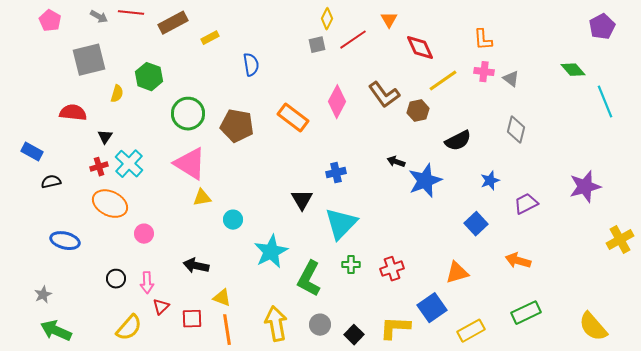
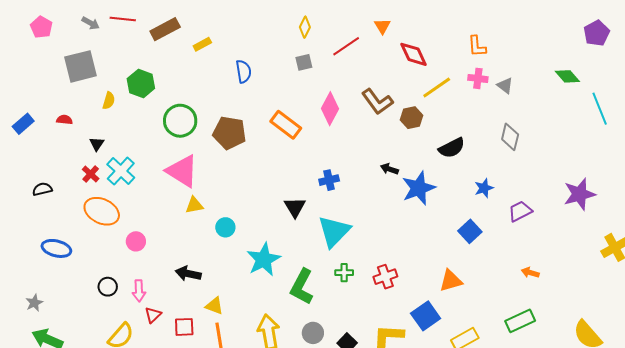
yellow diamond: (327, 19) -> (305, 27), moved
gray square: (317, 45) -> (304, 62), moved
red semicircle: (73, 113) -> (64, 120), size x0.6
blue rectangle: (32, 152) -> (23, 124), moved, turned -70
red cross: (99, 167) -> (91, 174), turned -30
orange arrow: (518, 261) -> (530, 273), moved, size x0.7

